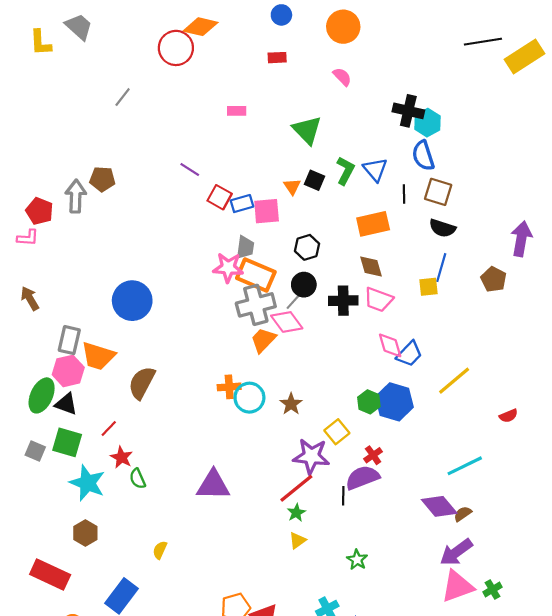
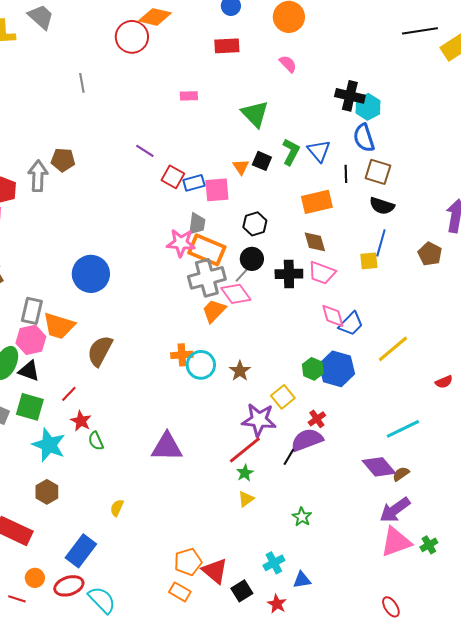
red rectangle: (277, 58) -> (227, 46), size x1.4
gray line: (123, 97) -> (82, 83), turned -48
black line: (343, 496) -> (289, 457), turned 30

